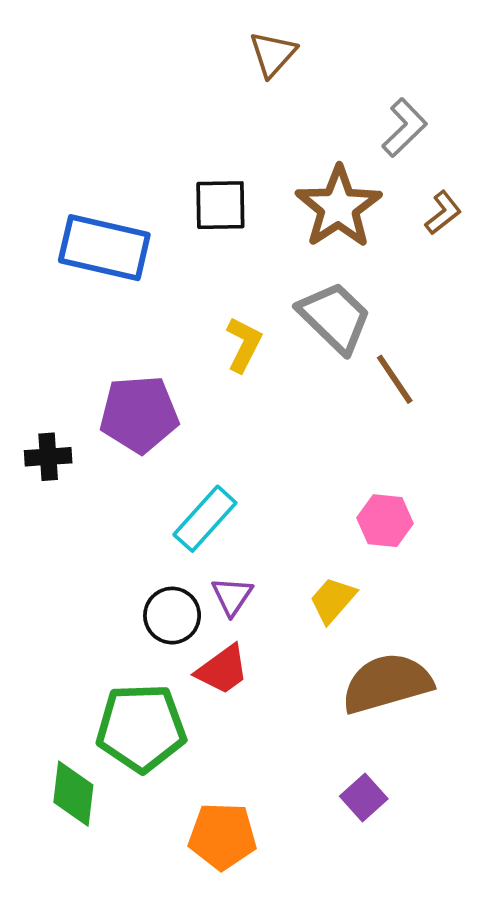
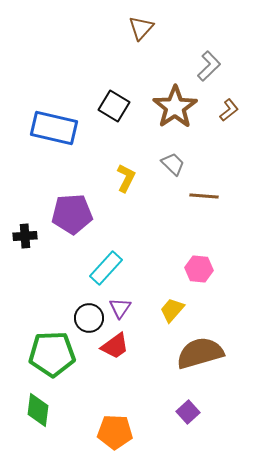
black square: (220, 205) -> (114, 106), turned 32
gray trapezoid: (335, 317) -> (173, 164), size x0.6
brown line: (395, 379) -> (204, 196), turned -52
green pentagon: (141, 728) -> (52, 354), moved

